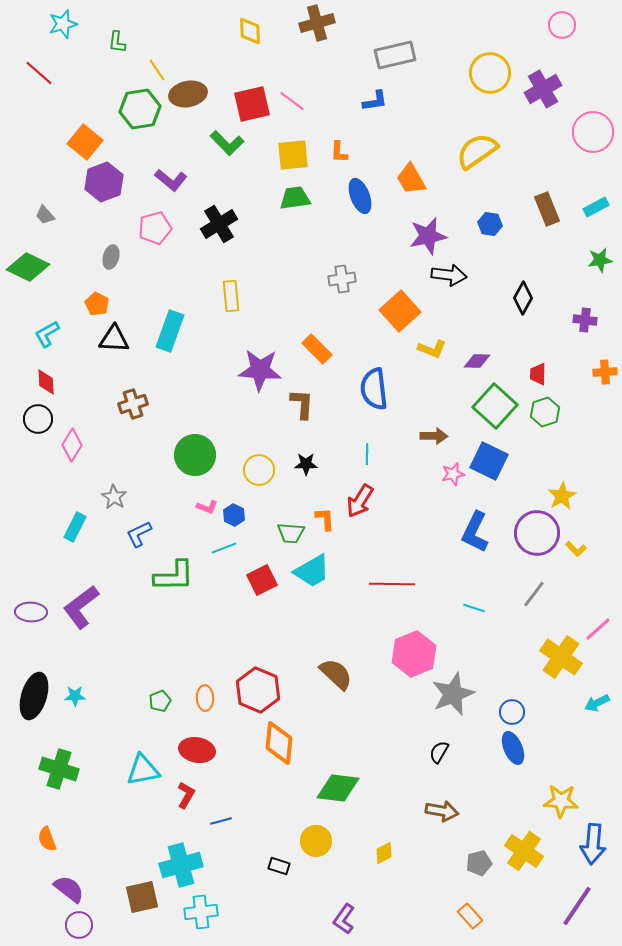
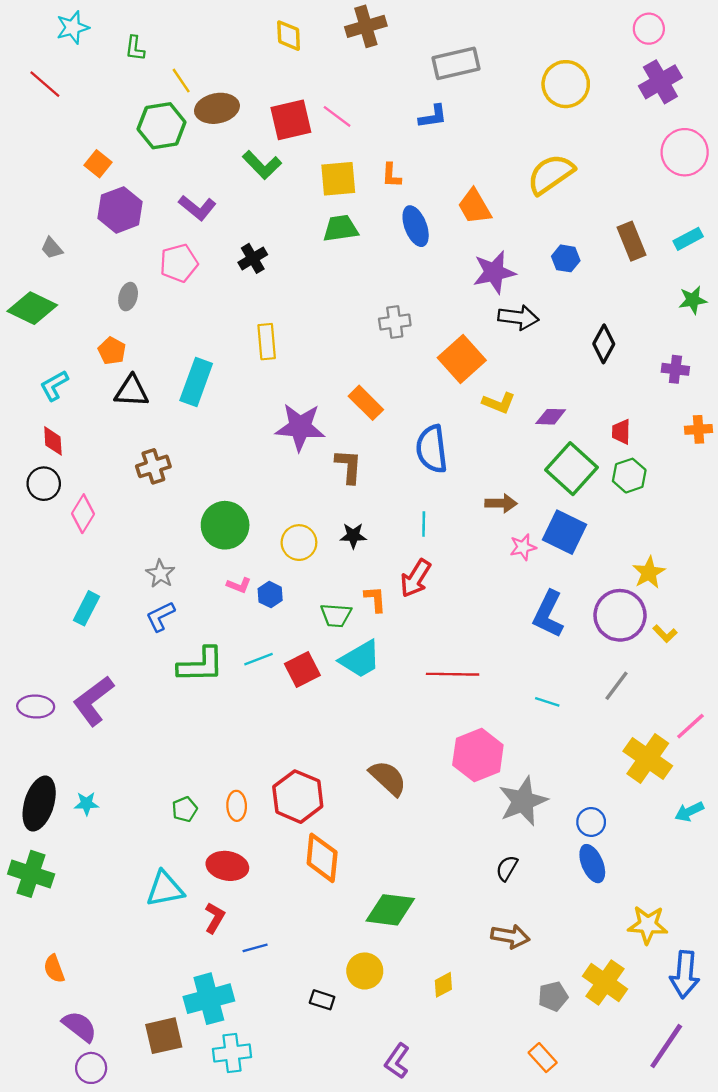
purple cross: (543, 89) -> (660, 82), moved
orange square: (85, 142) -> (98, 164), size x0.7
black cross: (219, 224) -> (253, 258), size x0.7
gray star: (114, 497) -> (160, 574), moved
cyan line: (224, 548) -> (259, 659), moved
green cross: (59, 769) -> (31, 874), moved

